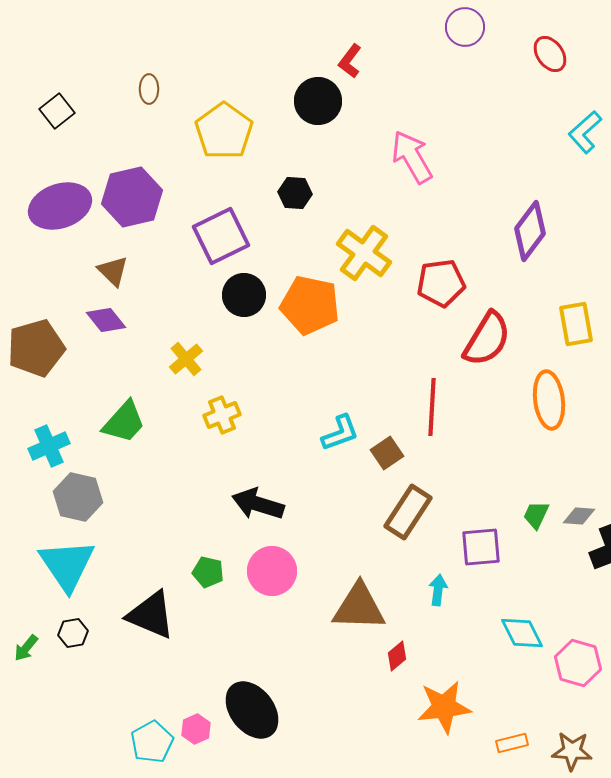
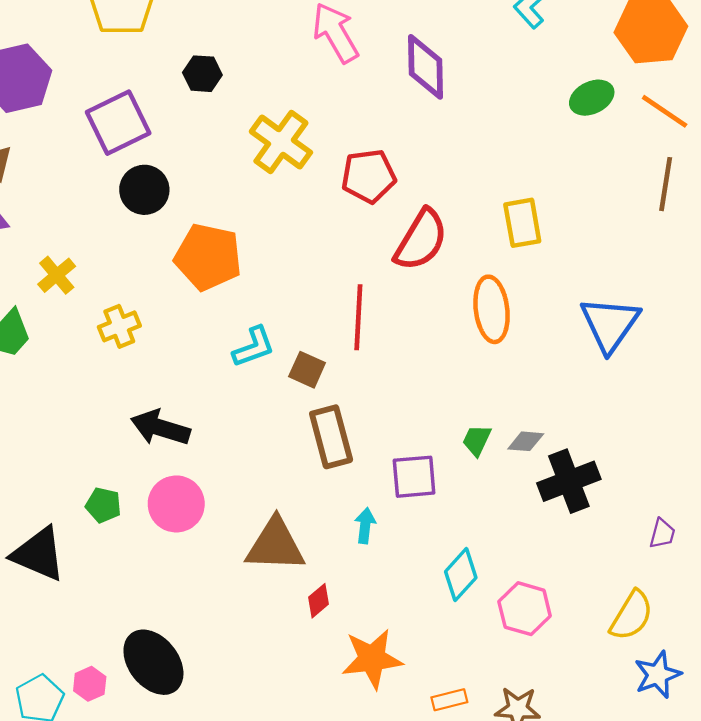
purple diamond: (530, 231) -> (426, 67), moved, turned -38
orange pentagon: (310, 305) -> (208, 257), moved
yellow cross: (186, 359) -> (57, 275), moved
brown square: (387, 453) -> (307, 370), turned -32
brown rectangle: (408, 512) -> (331, 437), turned -48
cyan diamond: (522, 633) -> (461, 575), turned 69

